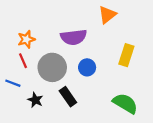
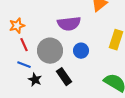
orange star: (26, 39) -> (17, 26), moved
blue line: (13, 83) -> (24, 65), moved

